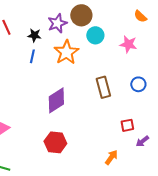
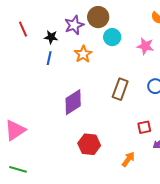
orange star: (66, 52) -> (83, 54), size x0.7
brown rectangle: (103, 87) -> (120, 89), turned 35
red hexagon: (55, 142) -> (89, 144), moved

